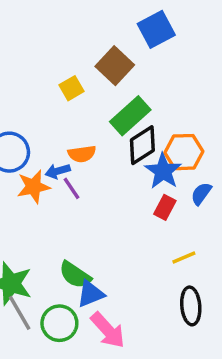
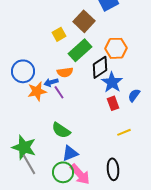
green rectangle: (130, 116) -> (80, 50), moved
orange hexagon: (184, 152) -> (116, 48), moved
red rectangle: (165, 207) -> (113, 103), turned -48
green semicircle: (75, 275) -> (61, 130), moved
black ellipse: (191, 306) -> (113, 169), moved
green circle: (59, 323) -> (63, 172), moved

